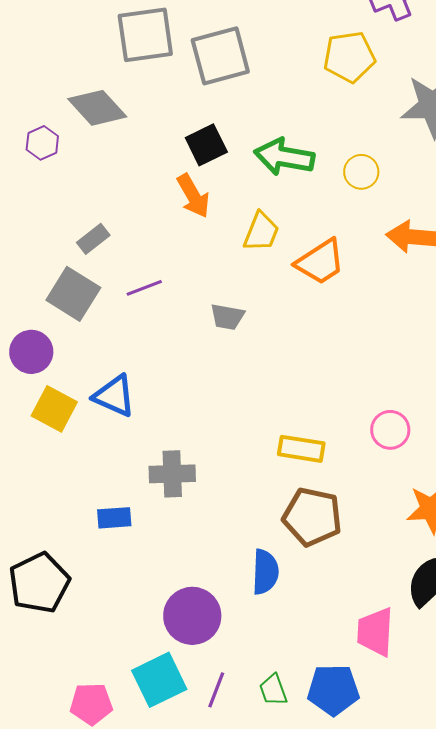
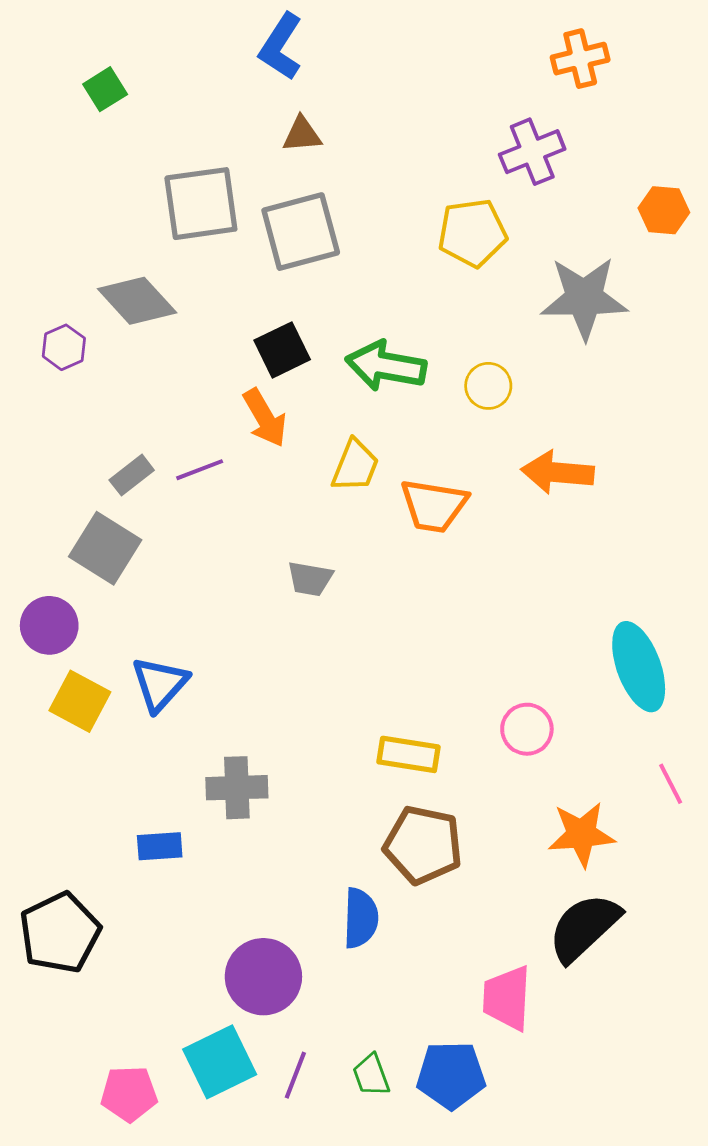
orange trapezoid: (320, 262) -> (434, 506), turned 42
purple line: (144, 288) -> (200, 470), moved
blue triangle: (114, 396) -> (160, 684), turned 48

